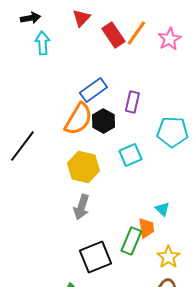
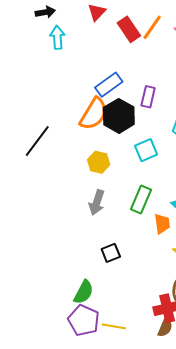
black hexagon: (103, 121) -> (119, 116), size x1.4
yellow hexagon: (83, 167) -> (99, 162), size x0.7
green rectangle: (131, 241) -> (141, 199), moved
black square: (95, 257) -> (111, 253), size x0.6

